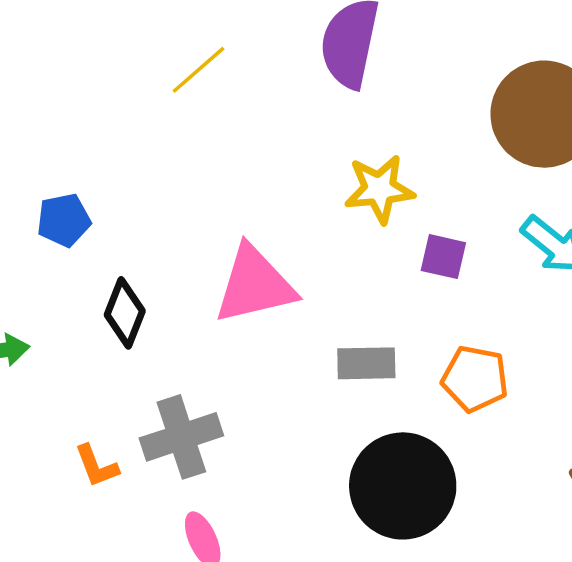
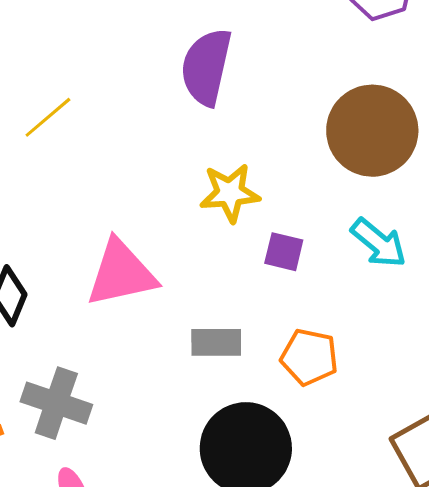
yellow line: (199, 70) -> (48, 117), moved
gray cross: (181, 437) -> (56, 403), turned 36

